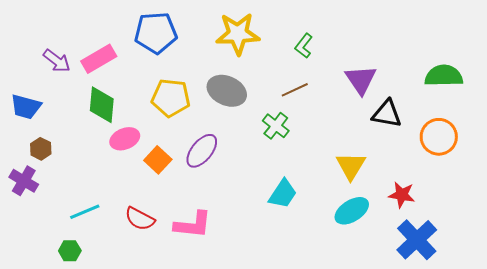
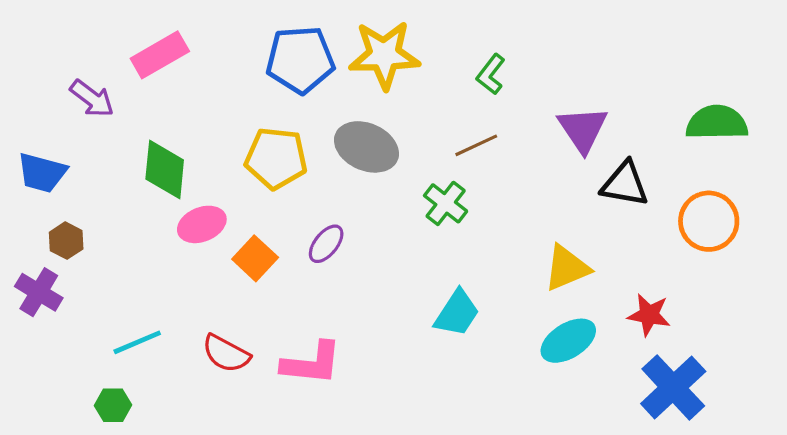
blue pentagon: (156, 33) -> (300, 60), moved
pink rectangle: (99, 59) -> (160, 55), moved
purple ellipse: (202, 151) -> (326, 244), size x0.7
yellow triangle: (351, 166) -> (567, 268), turned 36

